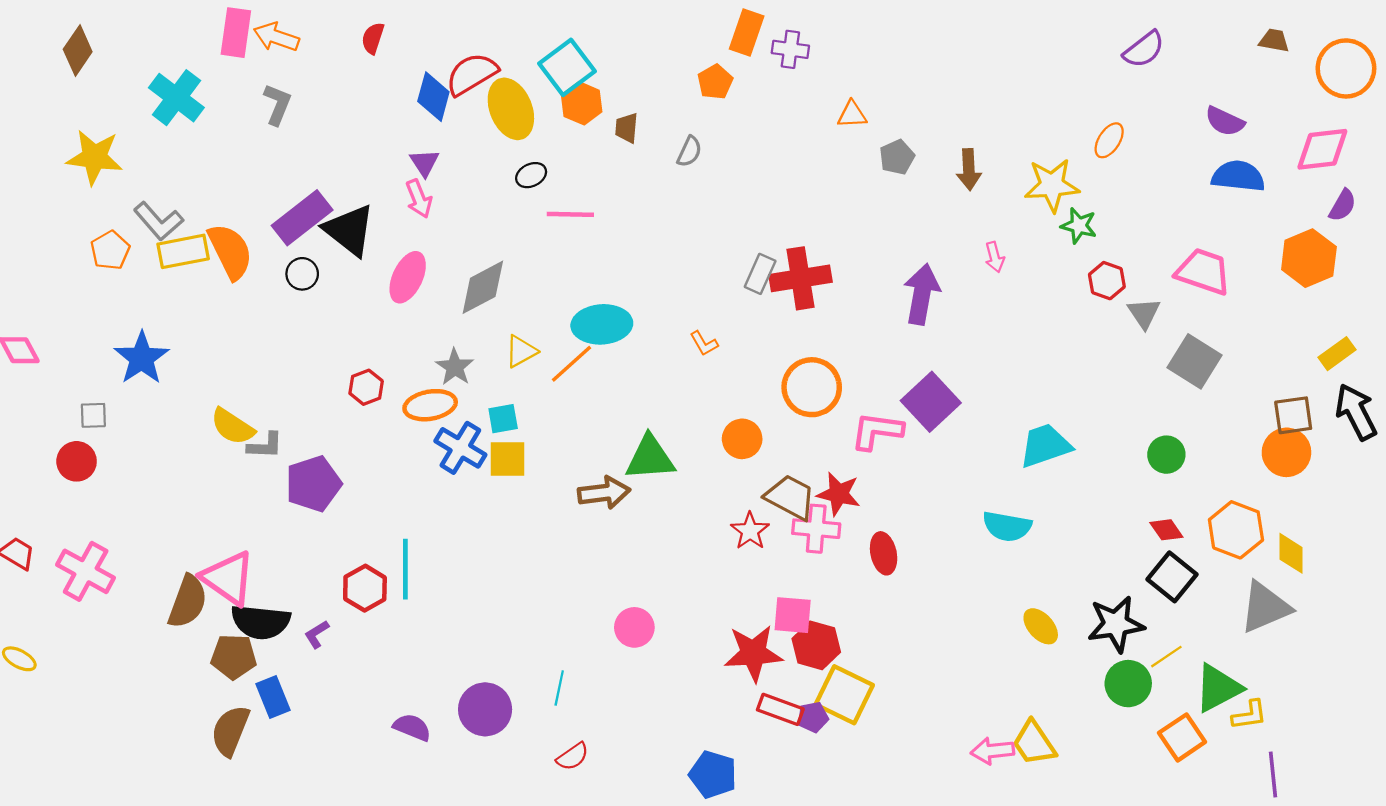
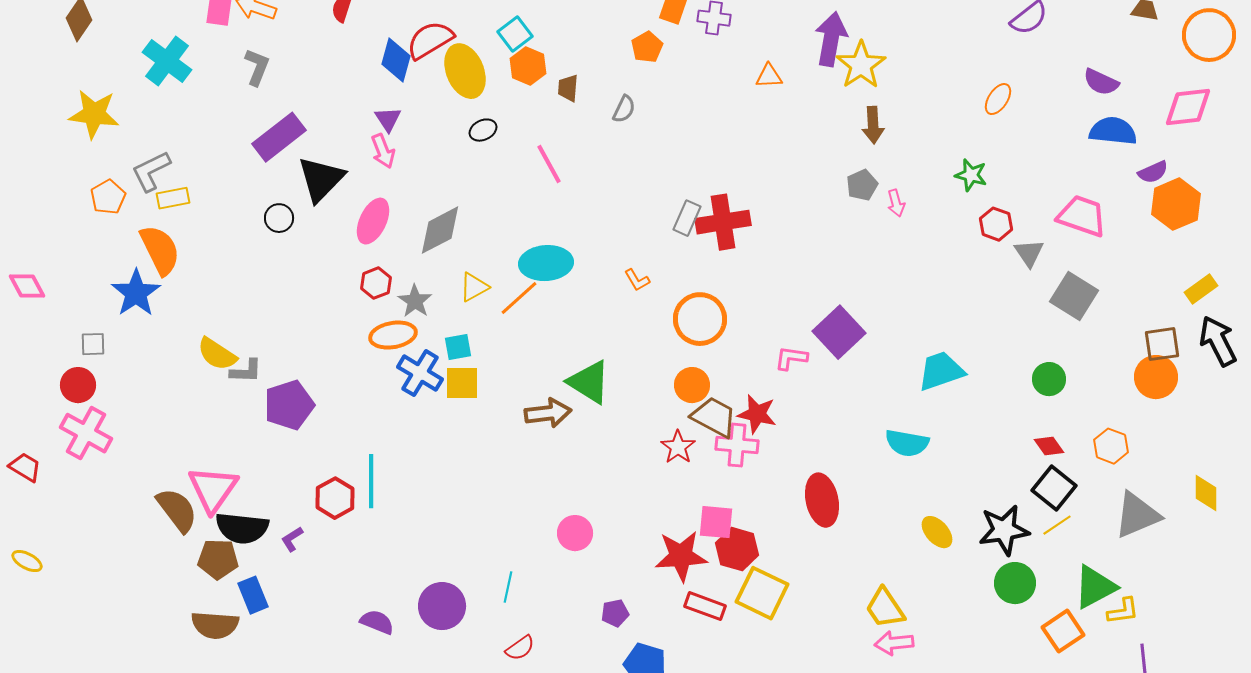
cyan square: (567, 67) -> (515, 34), size x0.7
gray pentagon: (897, 157) -> (862, 185), moved
yellow star: (1052, 185) -> (861, 65), moved, turned -30
purple semicircle: (1343, 205) -> (1153, 172), moved, turned 36
pink line: (570, 214) -> (549, 164), moved, turned 60
purple rectangle: (302, 218) -> (279, 137), moved
gray L-shape: (158, 221) -> (151, 171), turned 105
black triangle: (349, 230) -> (321, 179), turned 36
yellow rectangle: (183, 251) -> (173, 198), size x0.7
orange semicircle: (230, 251) -> (160, 250), moved
purple arrow: (922, 294) -> (831, 39), moved
red hexagon: (366, 387) -> (376, 283), moved
orange circle: (812, 387) -> (700, 319), moved
pink L-shape: (877, 431) -> (791, 358), size x0.7
orange circle: (742, 439) -> (692, 385), moved
green triangle: (650, 458) -> (589, 382), turned 36
orange hexagon: (1236, 530) -> (1111, 446), size x0.7
red ellipse: (884, 553) -> (822, 500), moved, size x1.4
yellow diamond: (1291, 553) -> (1206, 493), moved
pink cross: (86, 571) -> (86, 433), moved
pink triangle: (228, 578) -> (213, 489), turned 30
brown semicircle: (188, 602) -> (177, 510), turned -57
yellow line: (1166, 657) -> (1057, 525), moved
purple pentagon: (813, 717) -> (615, 613), moved
brown semicircle: (230, 731) -> (215, 625), turned -108
yellow trapezoid: (1034, 743) -> (885, 608), moved

